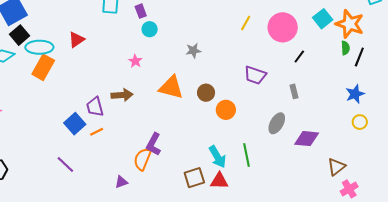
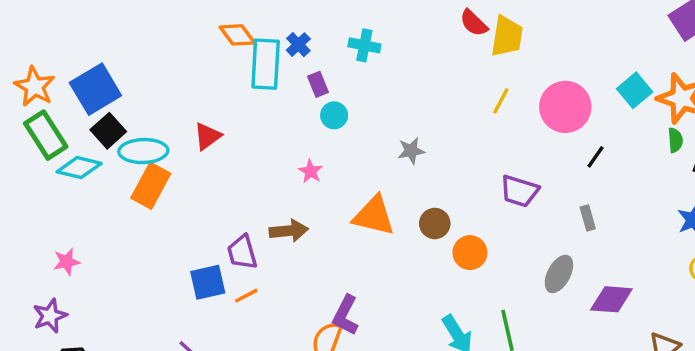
blue square: (75, 124) -> (208, 282), turned 30

